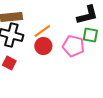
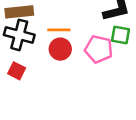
orange line: (42, 31) -> (59, 30), turned 36

